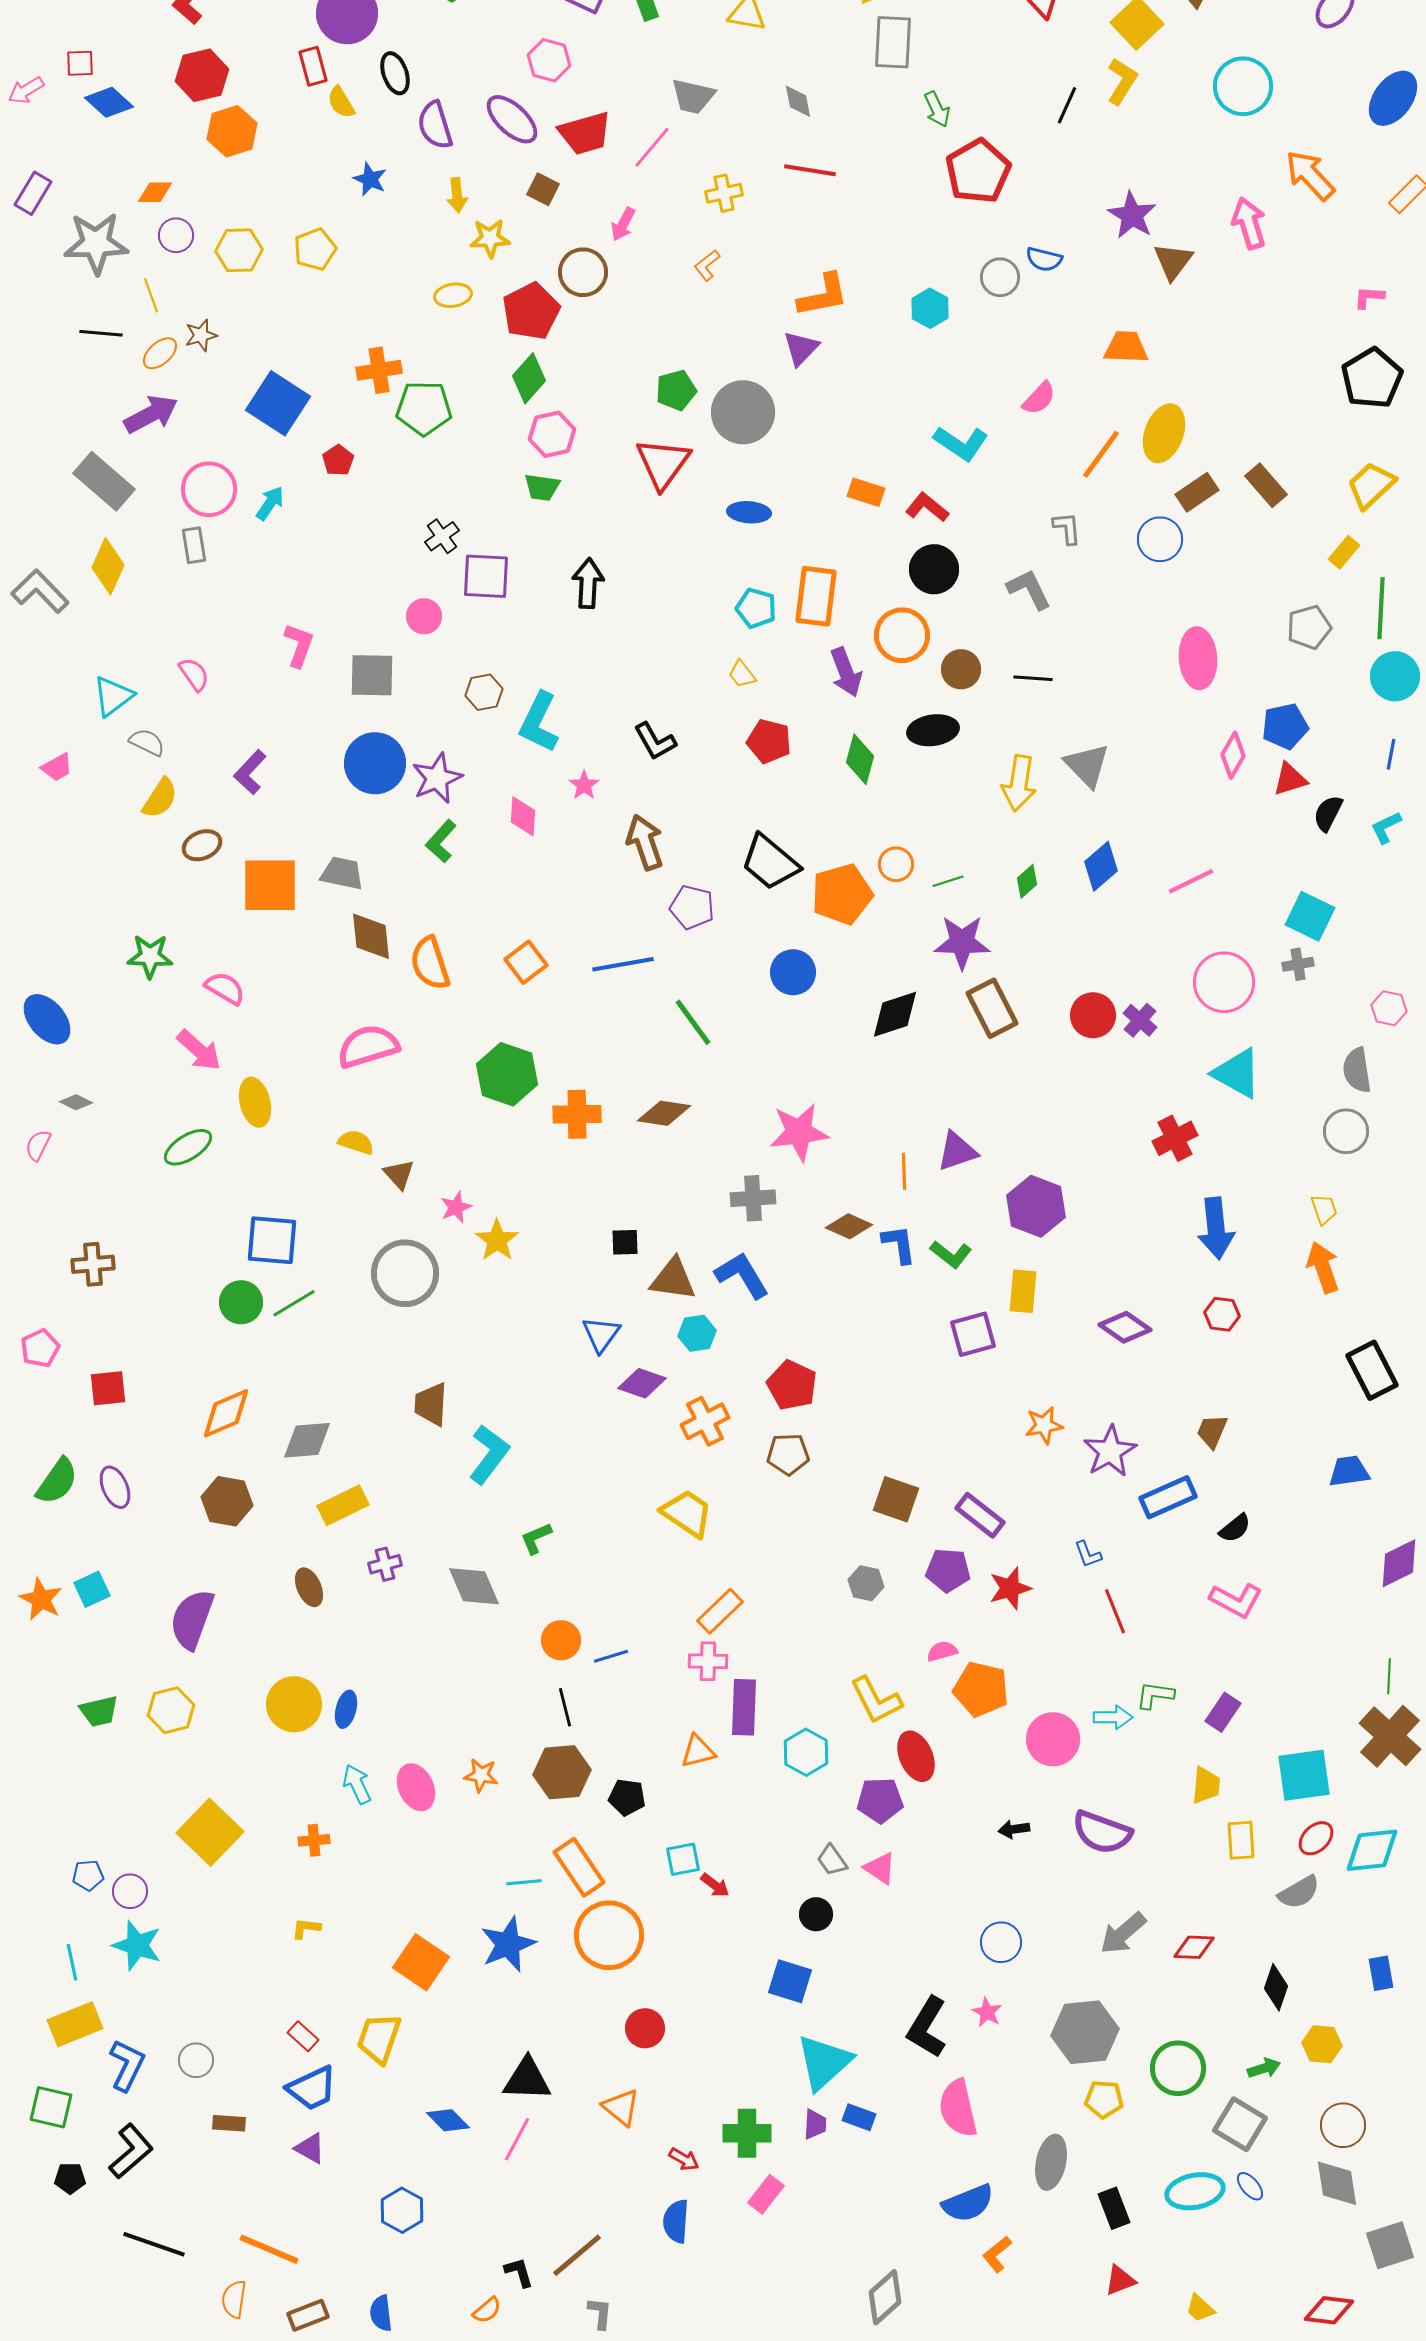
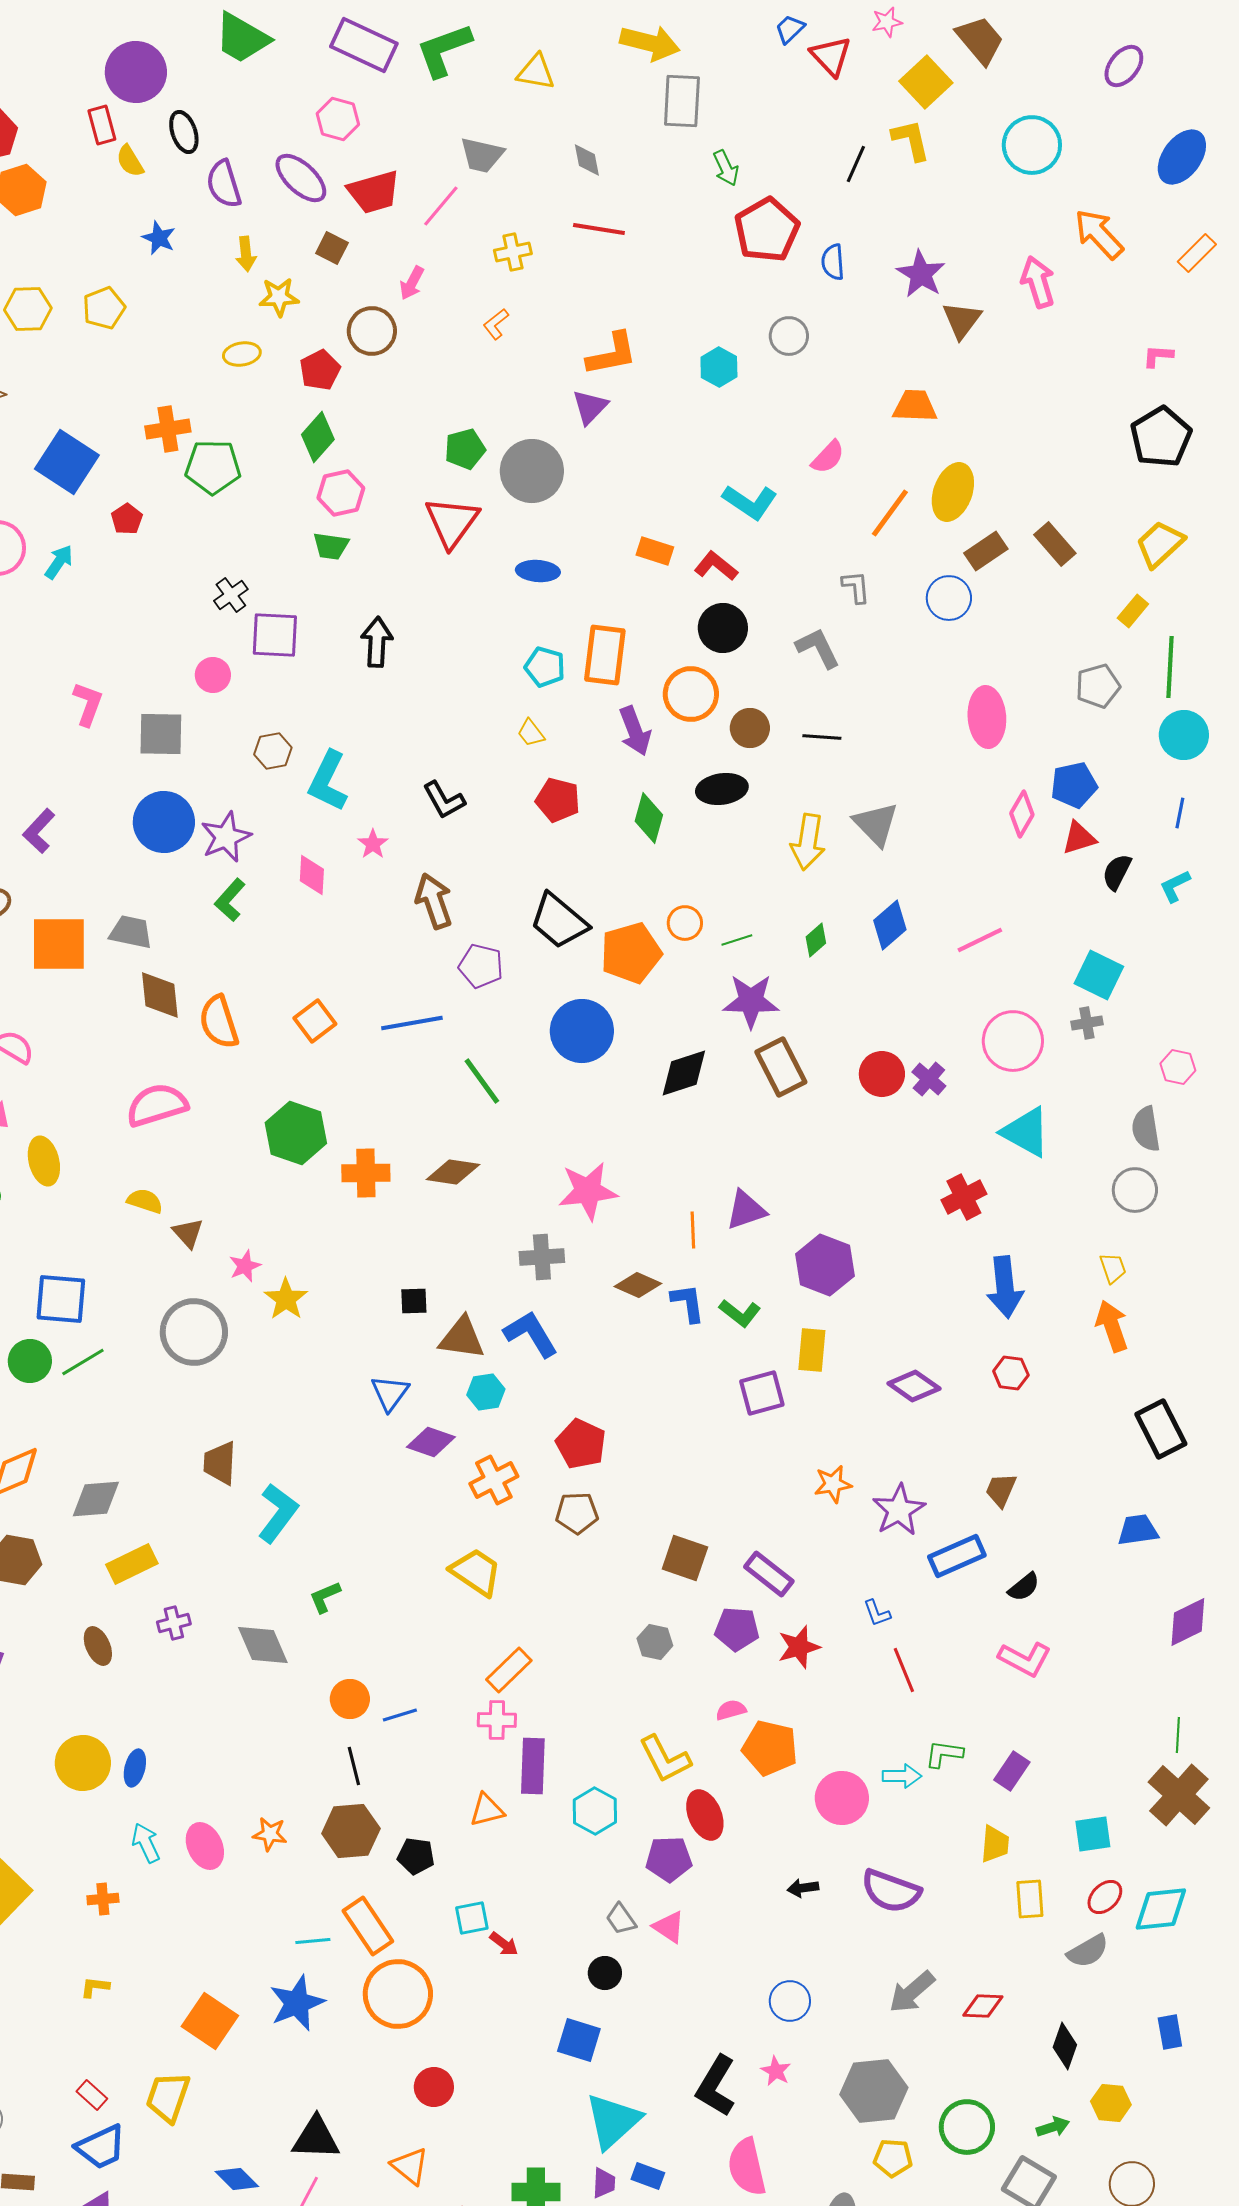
yellow L-shape: (1122, 81) -> (911, 140), turned -45
blue semicircle: (1044, 259) -> (833, 262), moved, turned 72
red pentagon: (531, 311) -> (320, 370), size x0.7
blue circle: (793, 972) -> (582, 1031), size x1.4
cyan square: (1304, 1775) -> (1093, 1834), size x0.7

